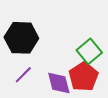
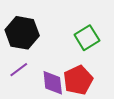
green square: (89, 51) -> (87, 38), moved

